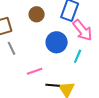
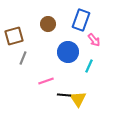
pink arrow: (83, 30) -> (94, 40), size x0.6
gray line: (12, 48) -> (23, 58), turned 48

